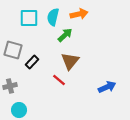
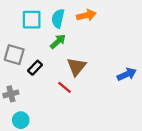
green arrow: (65, 35) -> (58, 41), moved
blue arrow: (107, 87) -> (127, 74), moved

